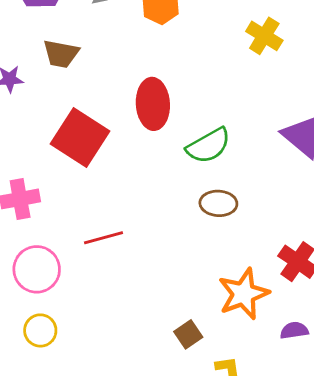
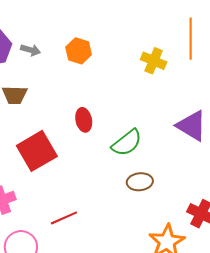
red ellipse: (153, 104) -> (84, 120), size x0.7
red square: (80, 137) -> (37, 151), turned 36

